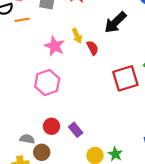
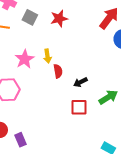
black arrow: (115, 22) -> (80, 82), moved, size x0.6
red square: (125, 78) -> (79, 107), size x0.7

